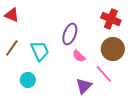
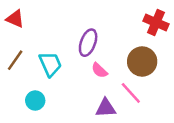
red cross: (111, 19) -> (156, 23), moved
purple triangle: (84, 86) -> (106, 108), turned 42

